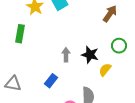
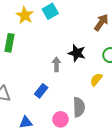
black star: (90, 55) -> (77, 53), moved

